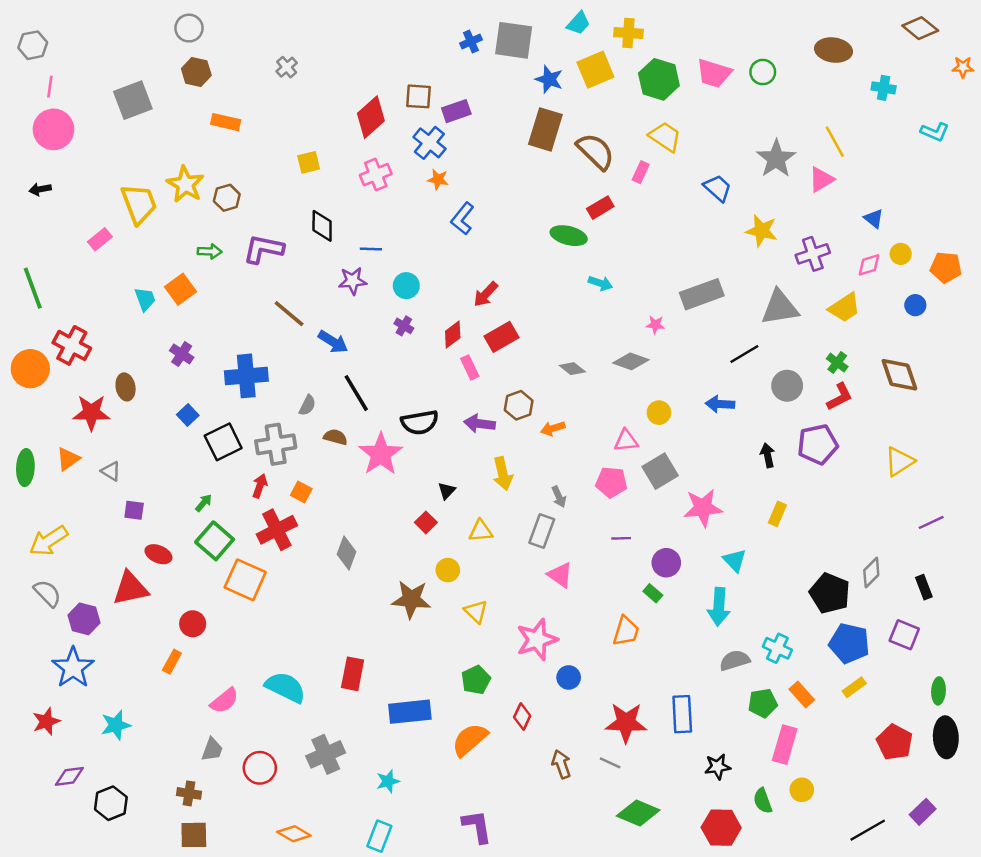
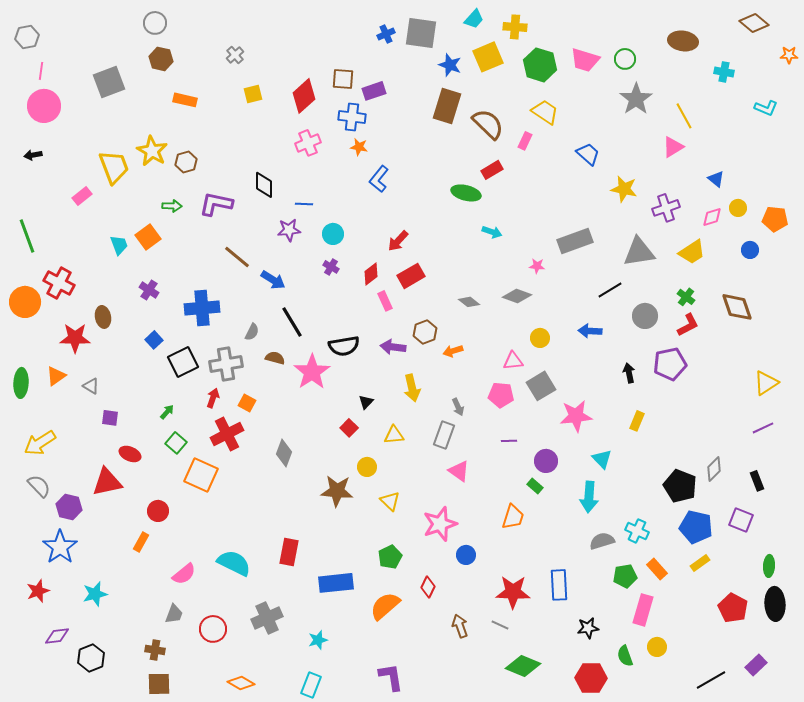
blue cross: (429, 143) -> (352, 117), turned -32
gray star: (776, 159) -> (636, 99), moved
yellow square: (309, 162) -> (253, 94), moved
yellow triangle: (899, 461) -> (766, 383), moved
green square: (215, 541) -> (176, 443), size x0.7

